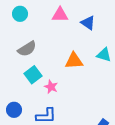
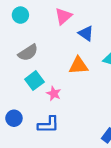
pink triangle: (60, 15) -> (63, 16), turned -42
blue triangle: (88, 23) -> (86, 33), moved

